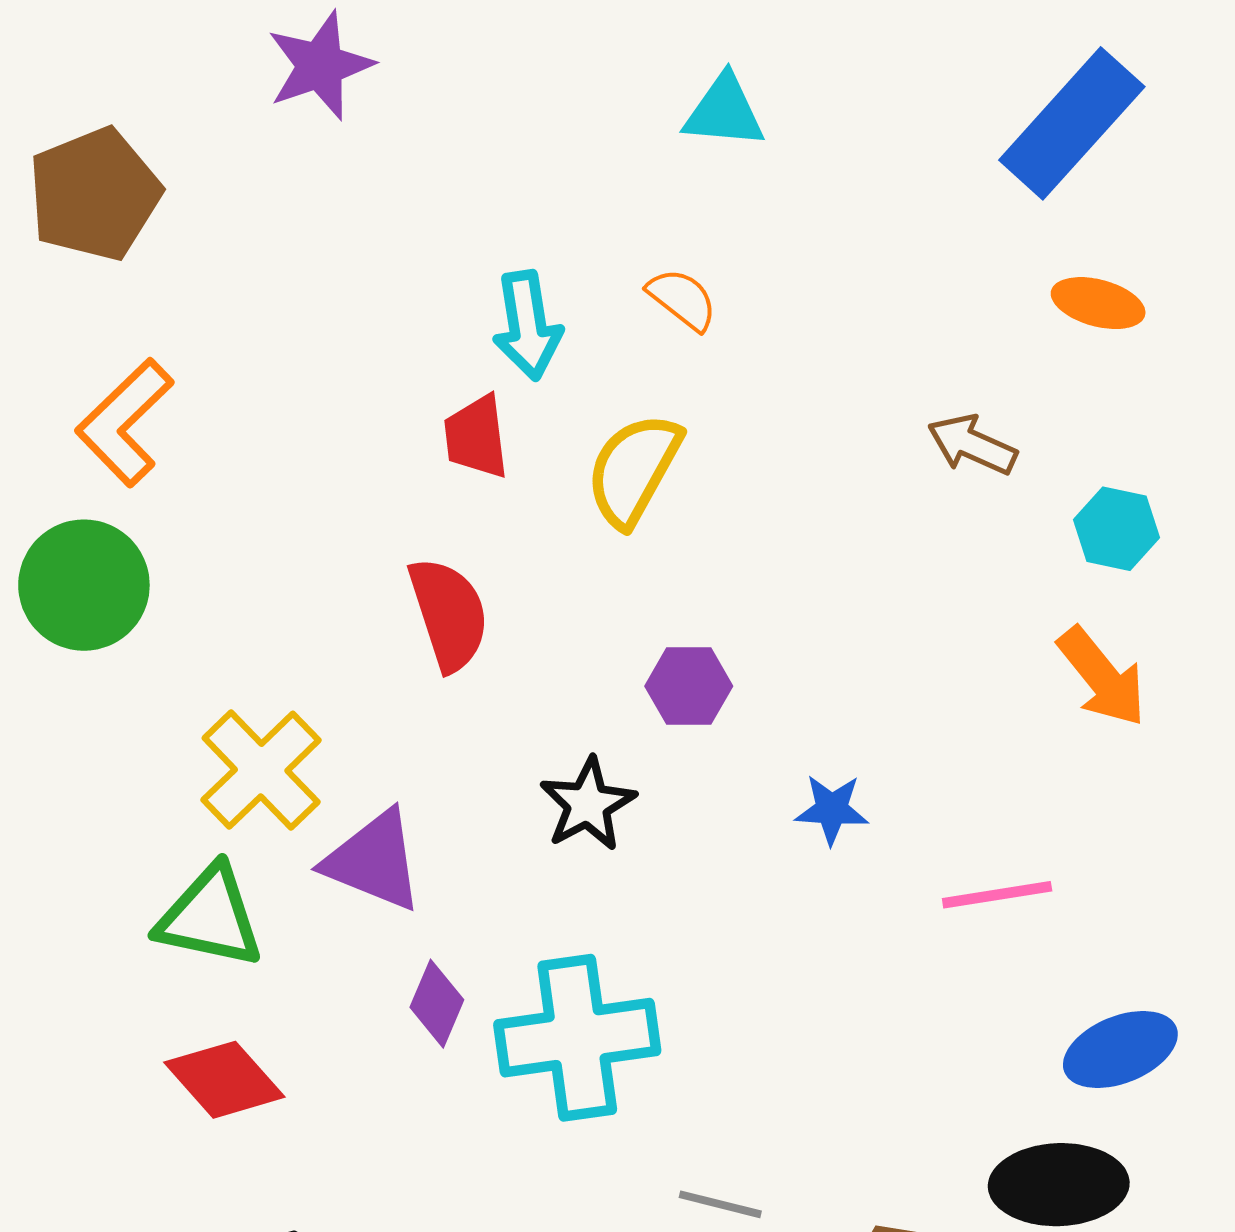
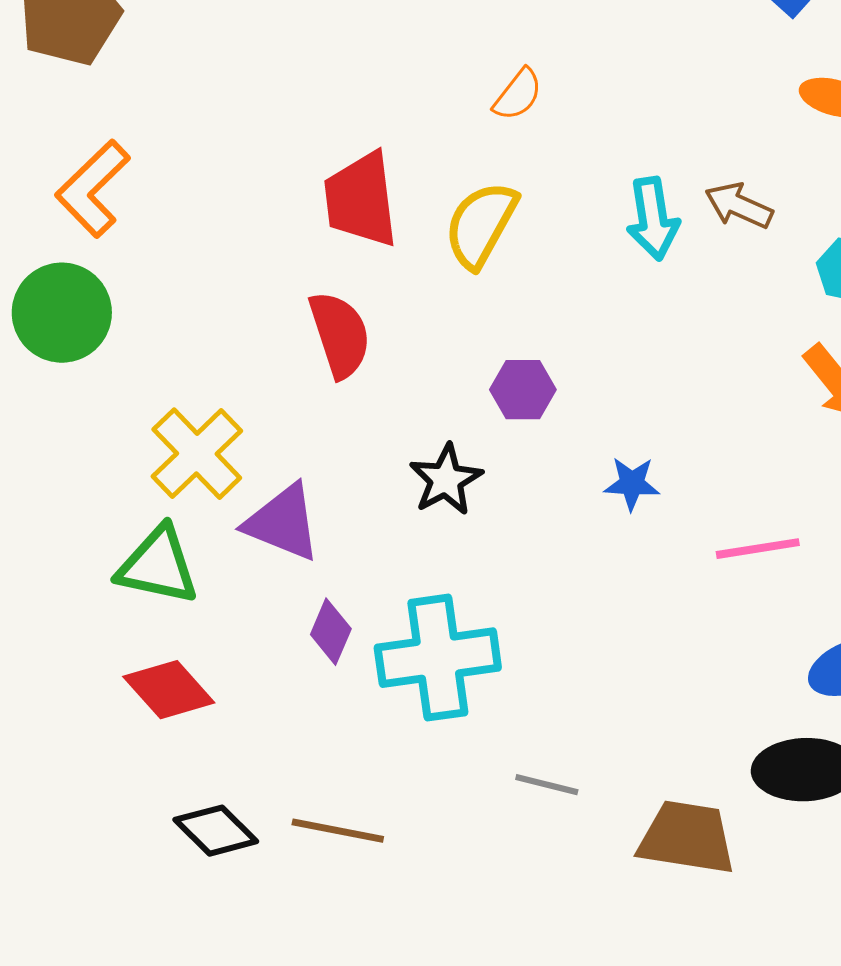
orange semicircle: (682, 299) -> (518, 95), turned 90
cyan arrow: (527, 325) -> (653, 219), moved
red trapezoid: (476, 437) -> (361, 200), size x1.5

